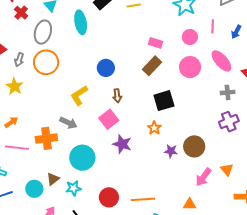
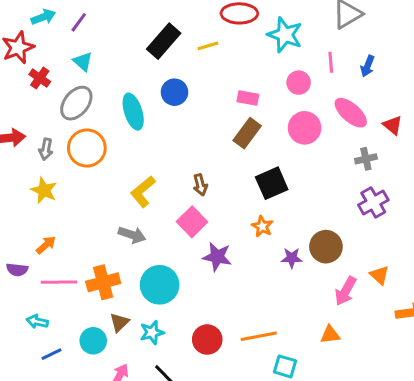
cyan ellipse: (81, 22) -> (133, 112), moved
gray ellipse: (43, 32) -> (76, 103), turned 30
blue circle: (106, 68) -> (174, 92), moved
orange cross: (46, 138) -> (103, 282), moved

